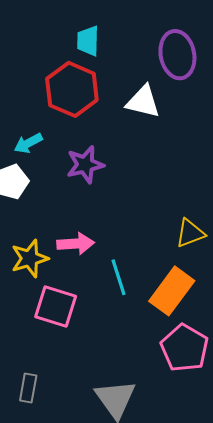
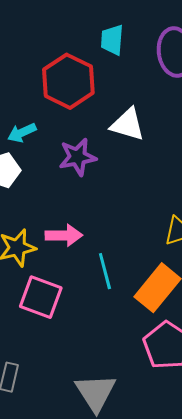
cyan trapezoid: (88, 41) -> (112, 40), moved
white triangle: (143, 102) -> (128, 124), moved

